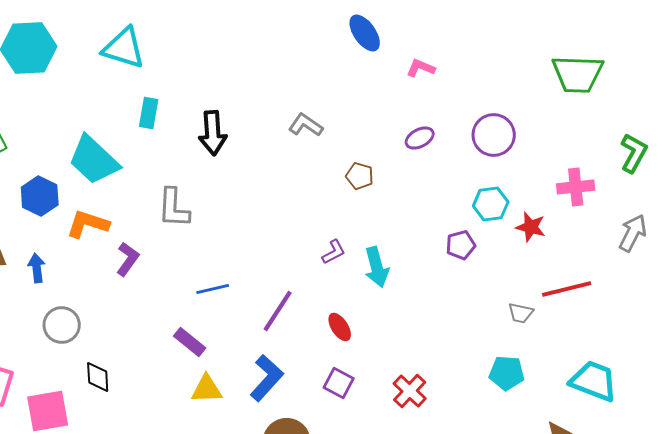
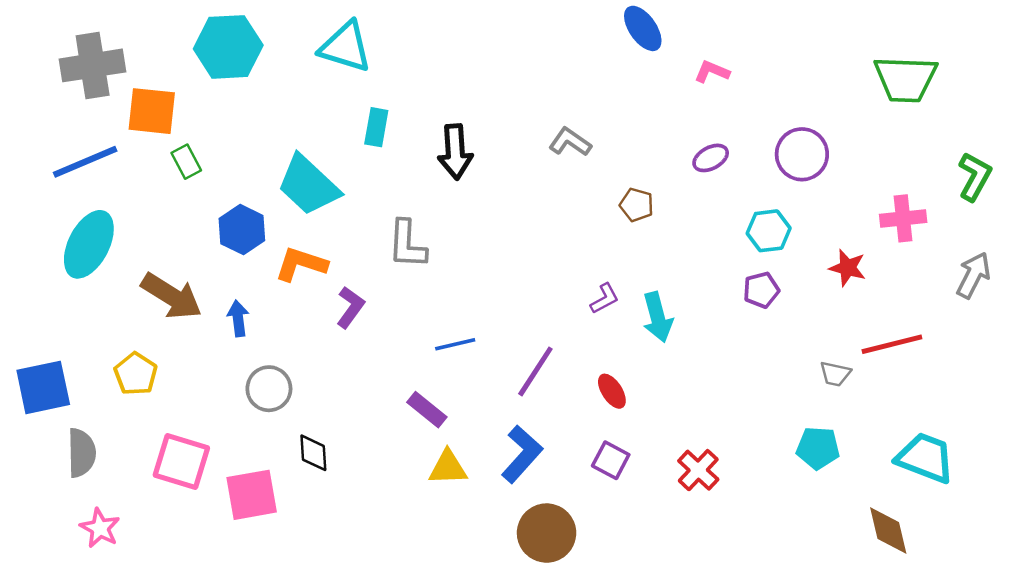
cyan hexagon: (491, 204) -> (769, 231), moved

